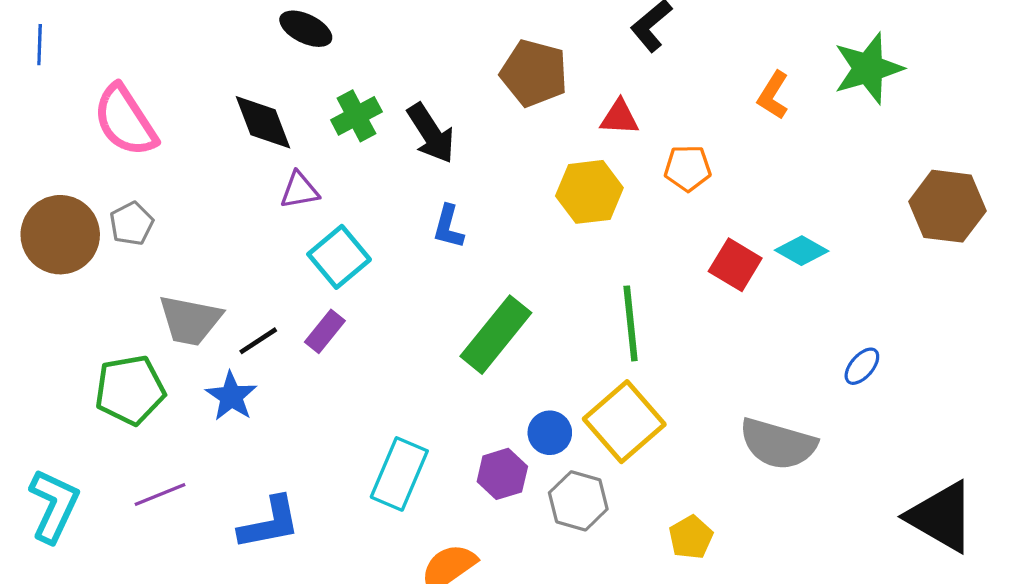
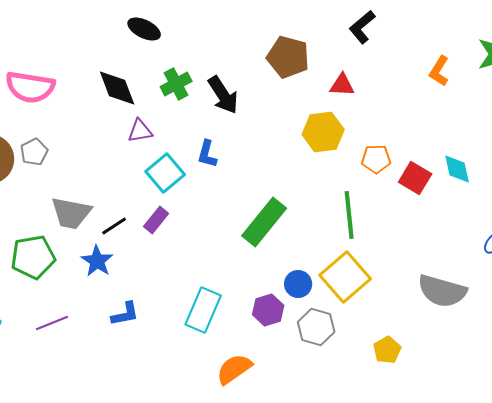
pink semicircle: (125, 121) -> (30, 87), turned -48
orange pentagon: (688, 168) -> (376, 159), moved
blue L-shape: (448, 227) -> (207, 154), moved
cyan diamond: (802, 251) -> (457, 169), turned 48
blue L-shape: (269, 523) -> (125, 314), moved, size x0.7

